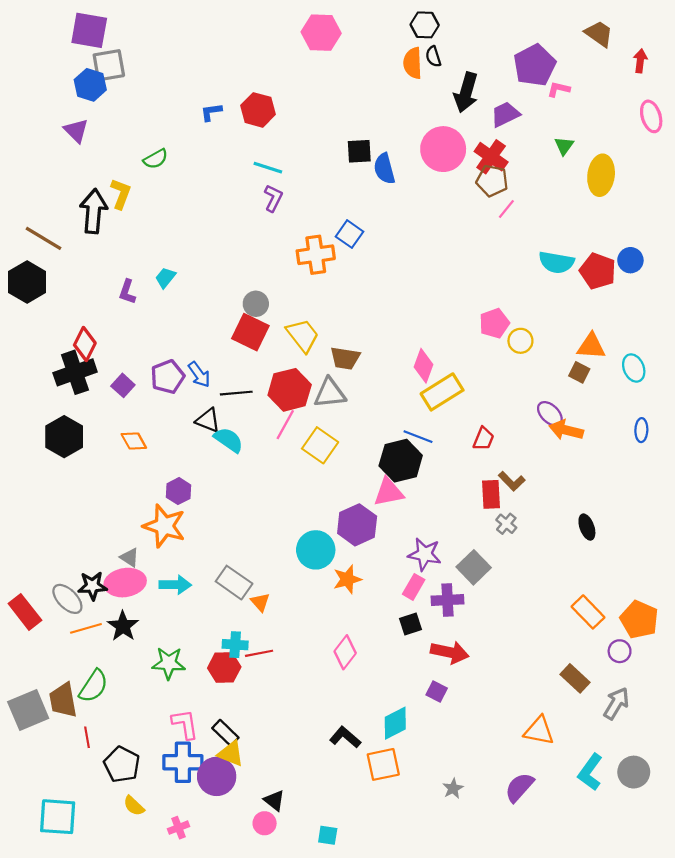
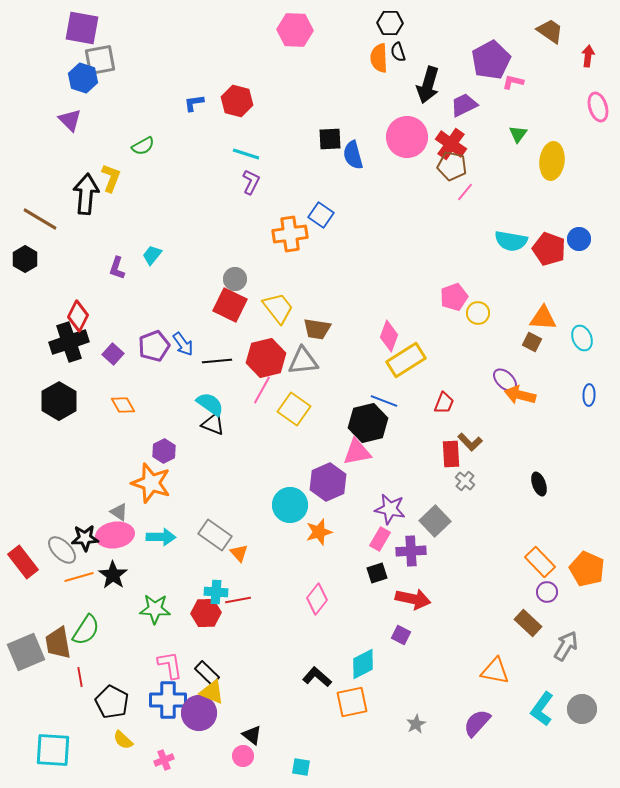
black hexagon: (27, 282) -> (25, 259), size x0.7
black triangle: (208, 420) -> (213, 424), moved
purple circle: (620, 651) -> (547, 592), moved

